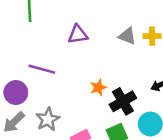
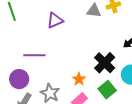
orange star: (98, 88) -> (79, 79), moved

